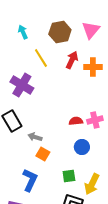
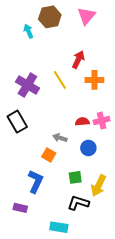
pink triangle: (91, 30) -> (86, 16), moved
brown hexagon: (60, 32) -> (50, 17), moved
yellow line: (41, 58) -> (60, 80), moved
orange cross: (93, 67) -> (94, 80), moved
gray arrow: (35, 137) -> (60, 138), moved

